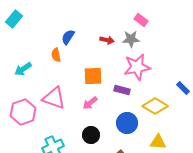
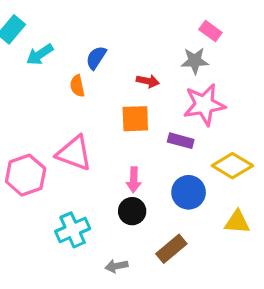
red arrow: (107, 40) -> (148, 81), moved
cyan arrow: (23, 69) -> (40, 54), moved
pink arrow: (90, 103) -> (134, 180), moved, turned -49

